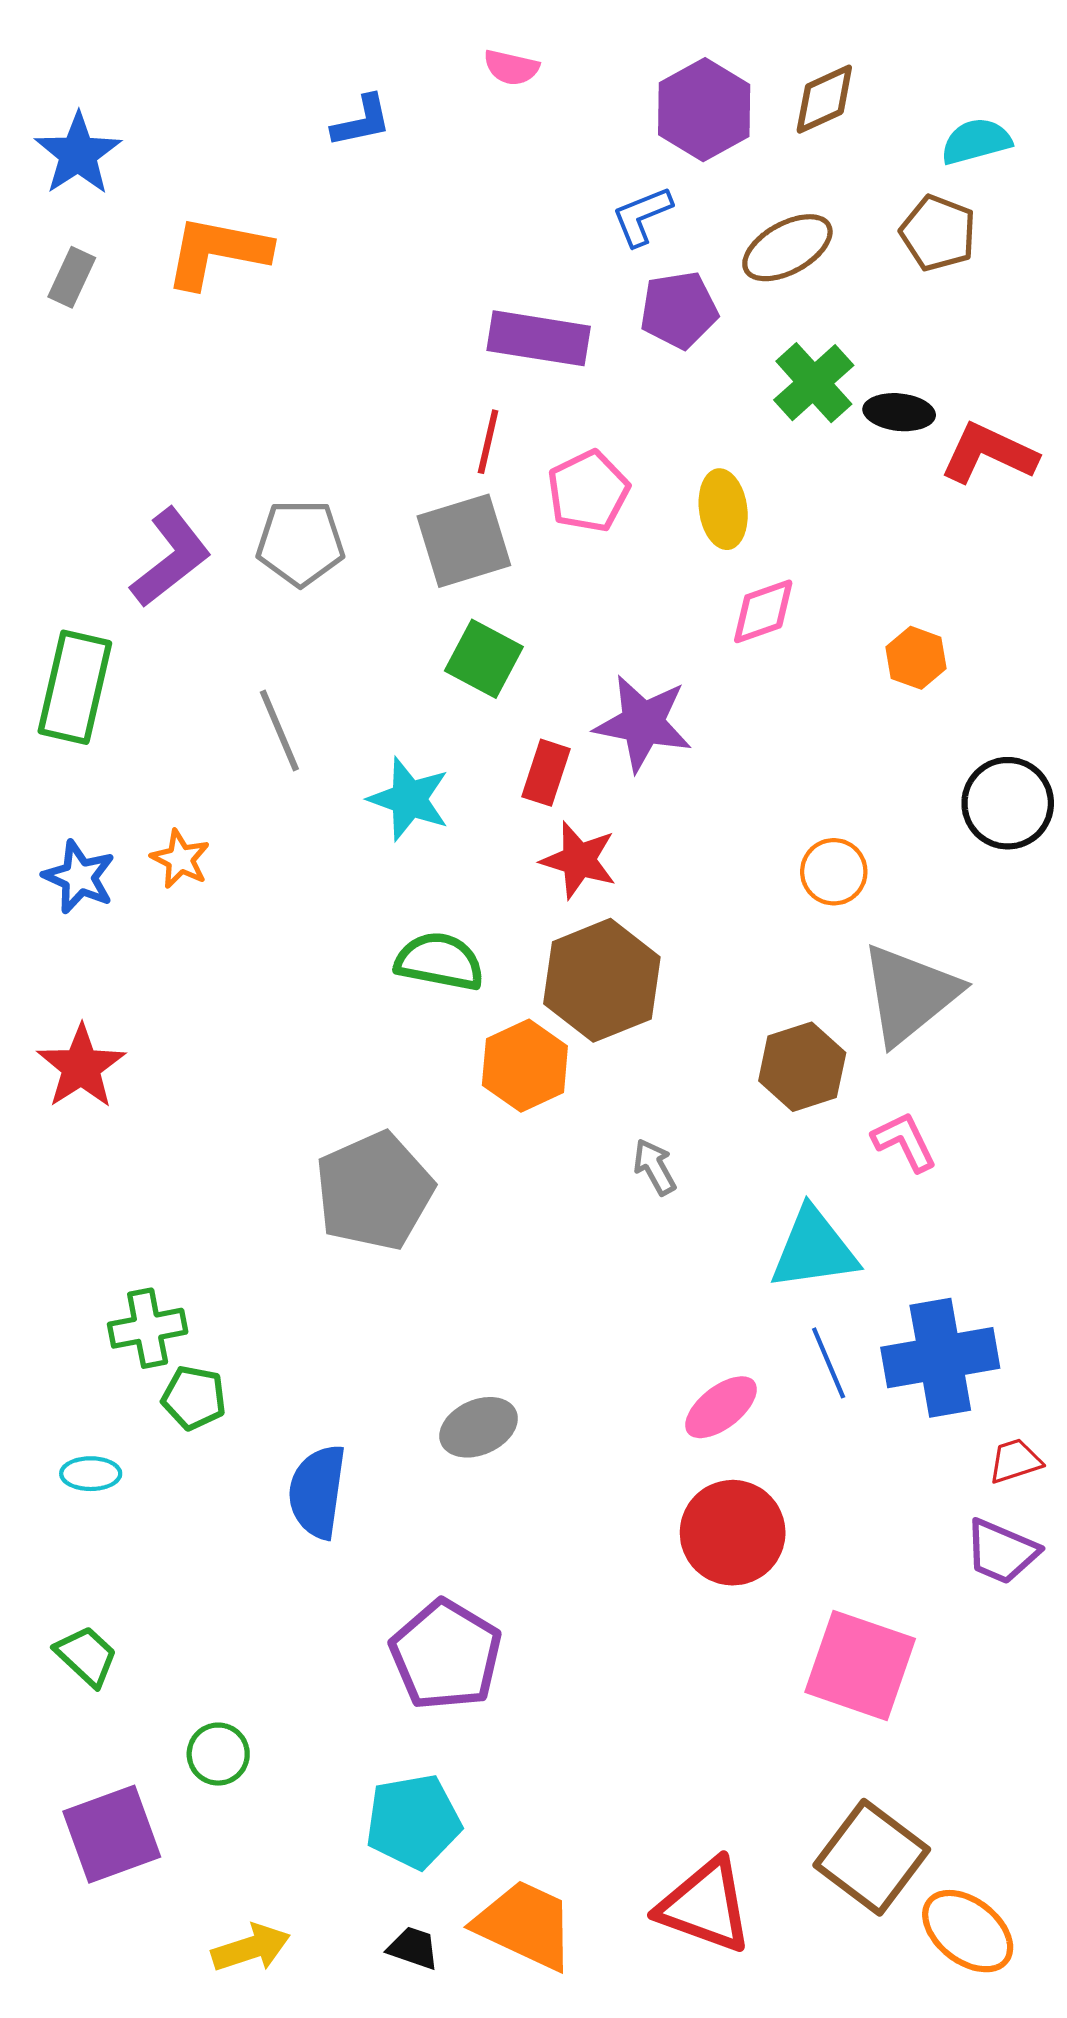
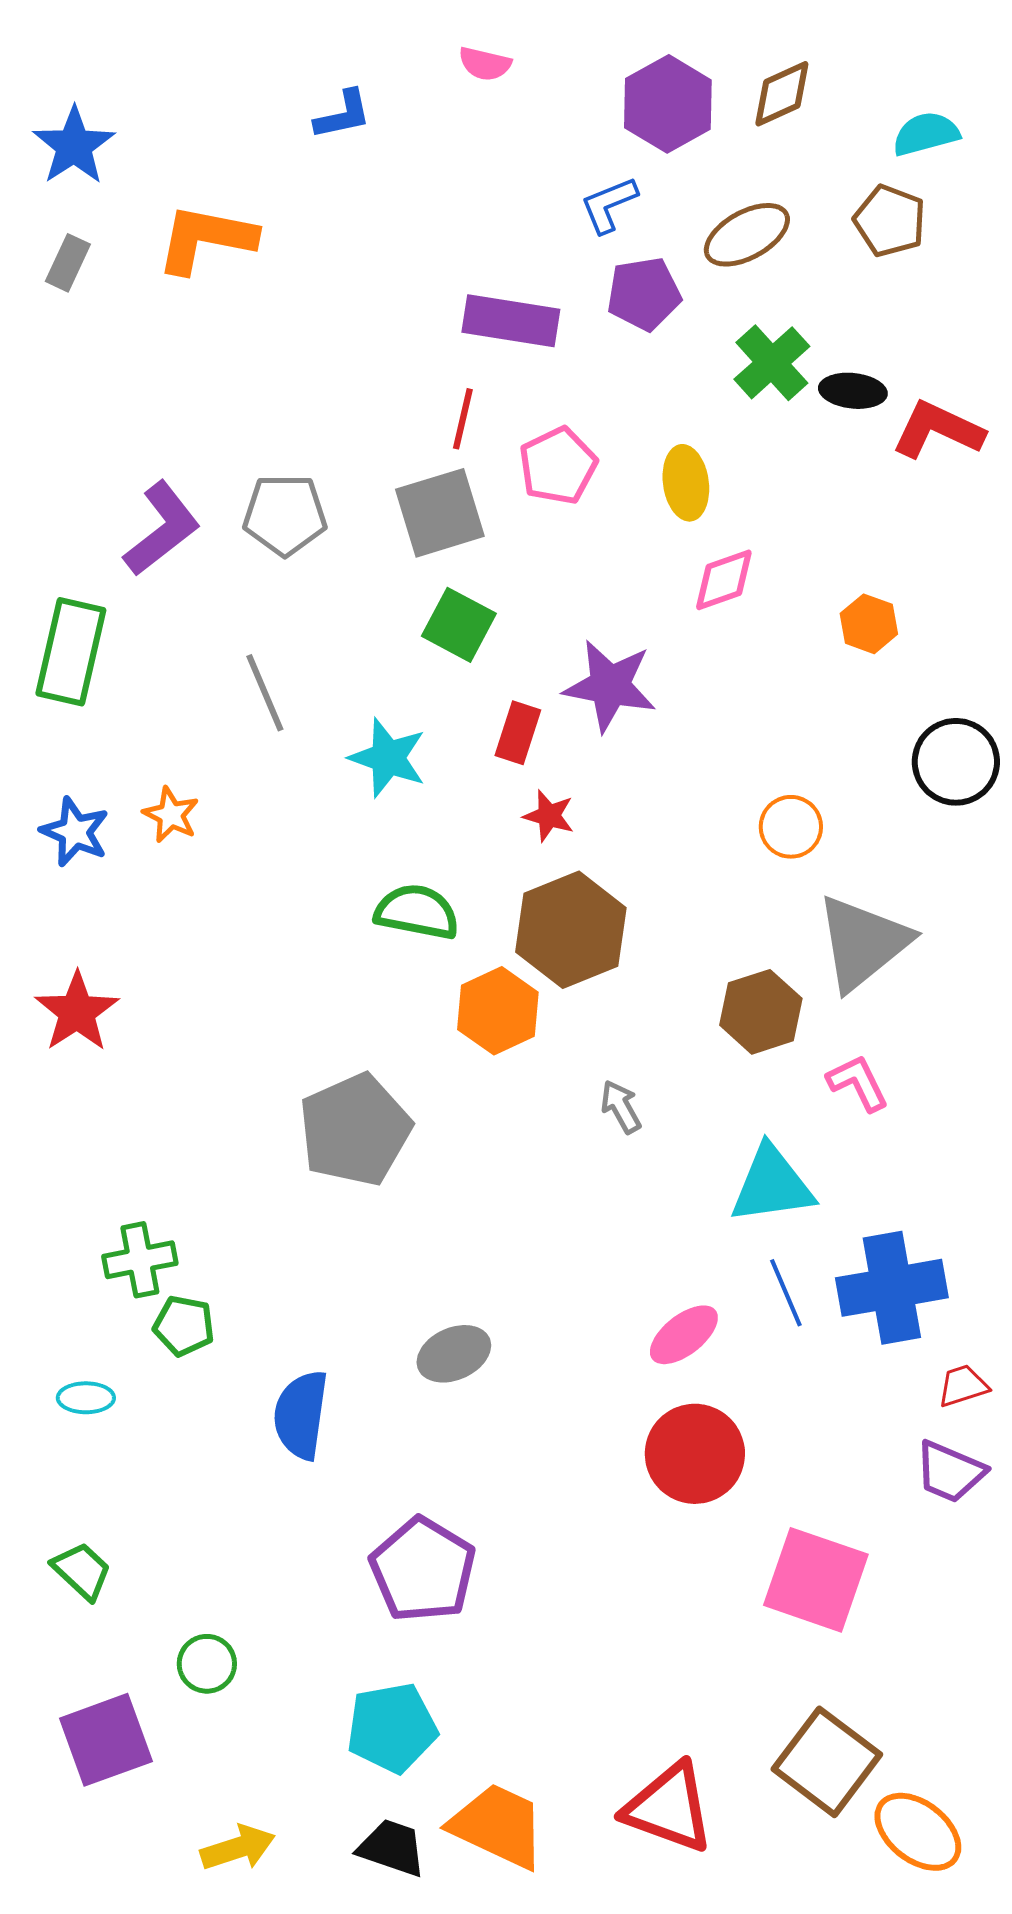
red star: (579, 860) -> (549, 816), size x0.7
black trapezoid: (413, 1948) -> (392, 1848), size x1.4

